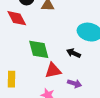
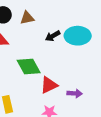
black arrow: (74, 53) -> (53, 36), moved, turned -40

